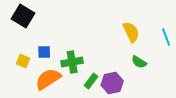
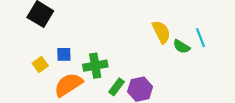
yellow square: (23, 61) -> (40, 65), turned 32
green semicircle: (139, 62) -> (181, 47), moved

